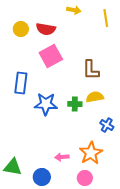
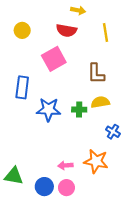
yellow line: (106, 18) -> (106, 32), moved
red semicircle: (46, 29) -> (66, 30), moved
orange star: (91, 153) -> (96, 161), turned -30
pink circle: (85, 178) -> (66, 188), moved

